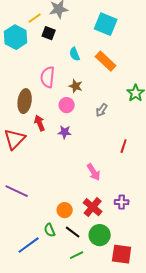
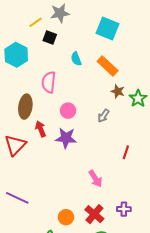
cyan hexagon: (16, 37) -> (16, 55), moved
brown star: (76, 86) -> (118, 91), moved
purple star: (65, 132) -> (66, 138), size x1.5

